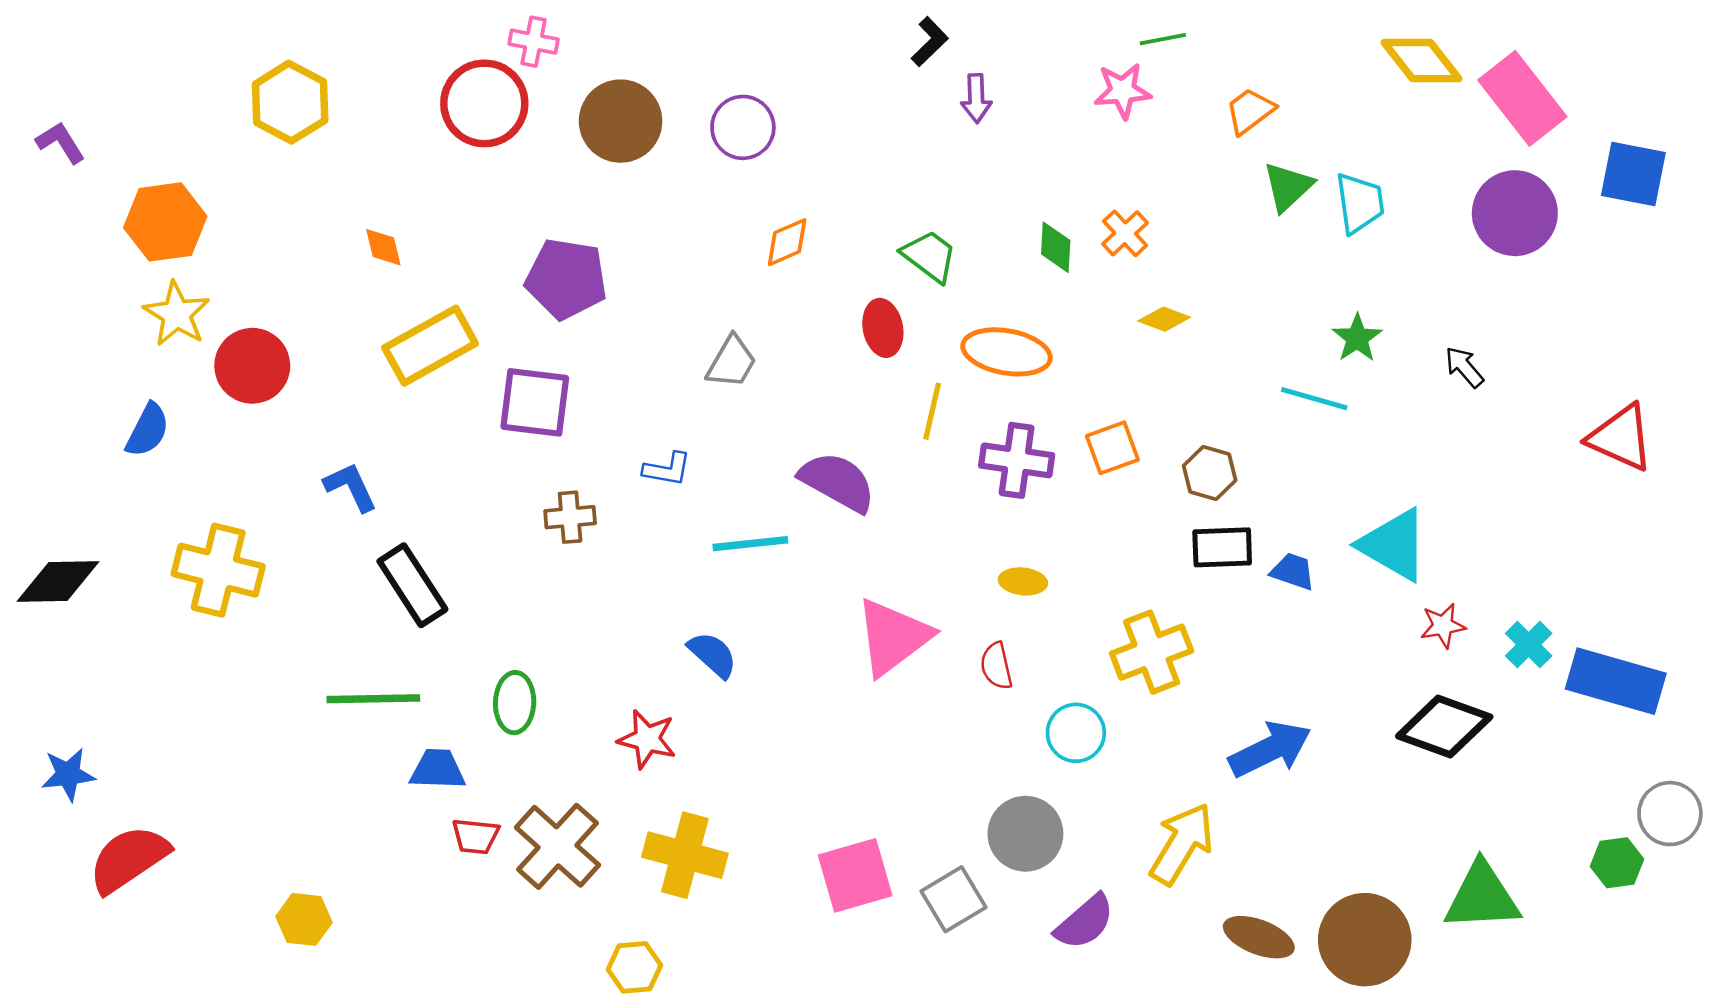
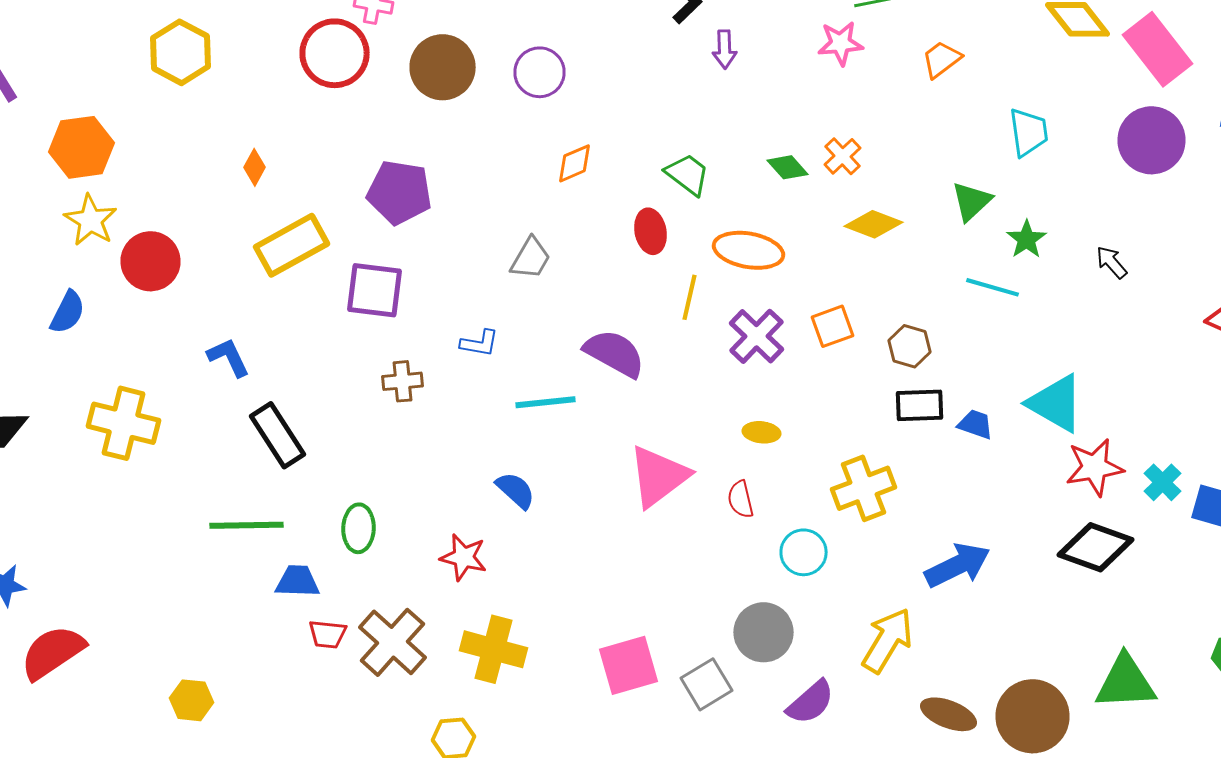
green triangle: (1288, 187) -> (972, 201), moved
orange diamond: (383, 247) -> (254, 167), turned 42
green diamond: (1056, 247) -> (788, 167), turned -45
yellow diamond: (1164, 319) -> (874, 224), size x1.4
purple cross: (1017, 460) -> (756, 336), turned 36
red star: (1443, 626) -> (1094, 467), size x1.6

